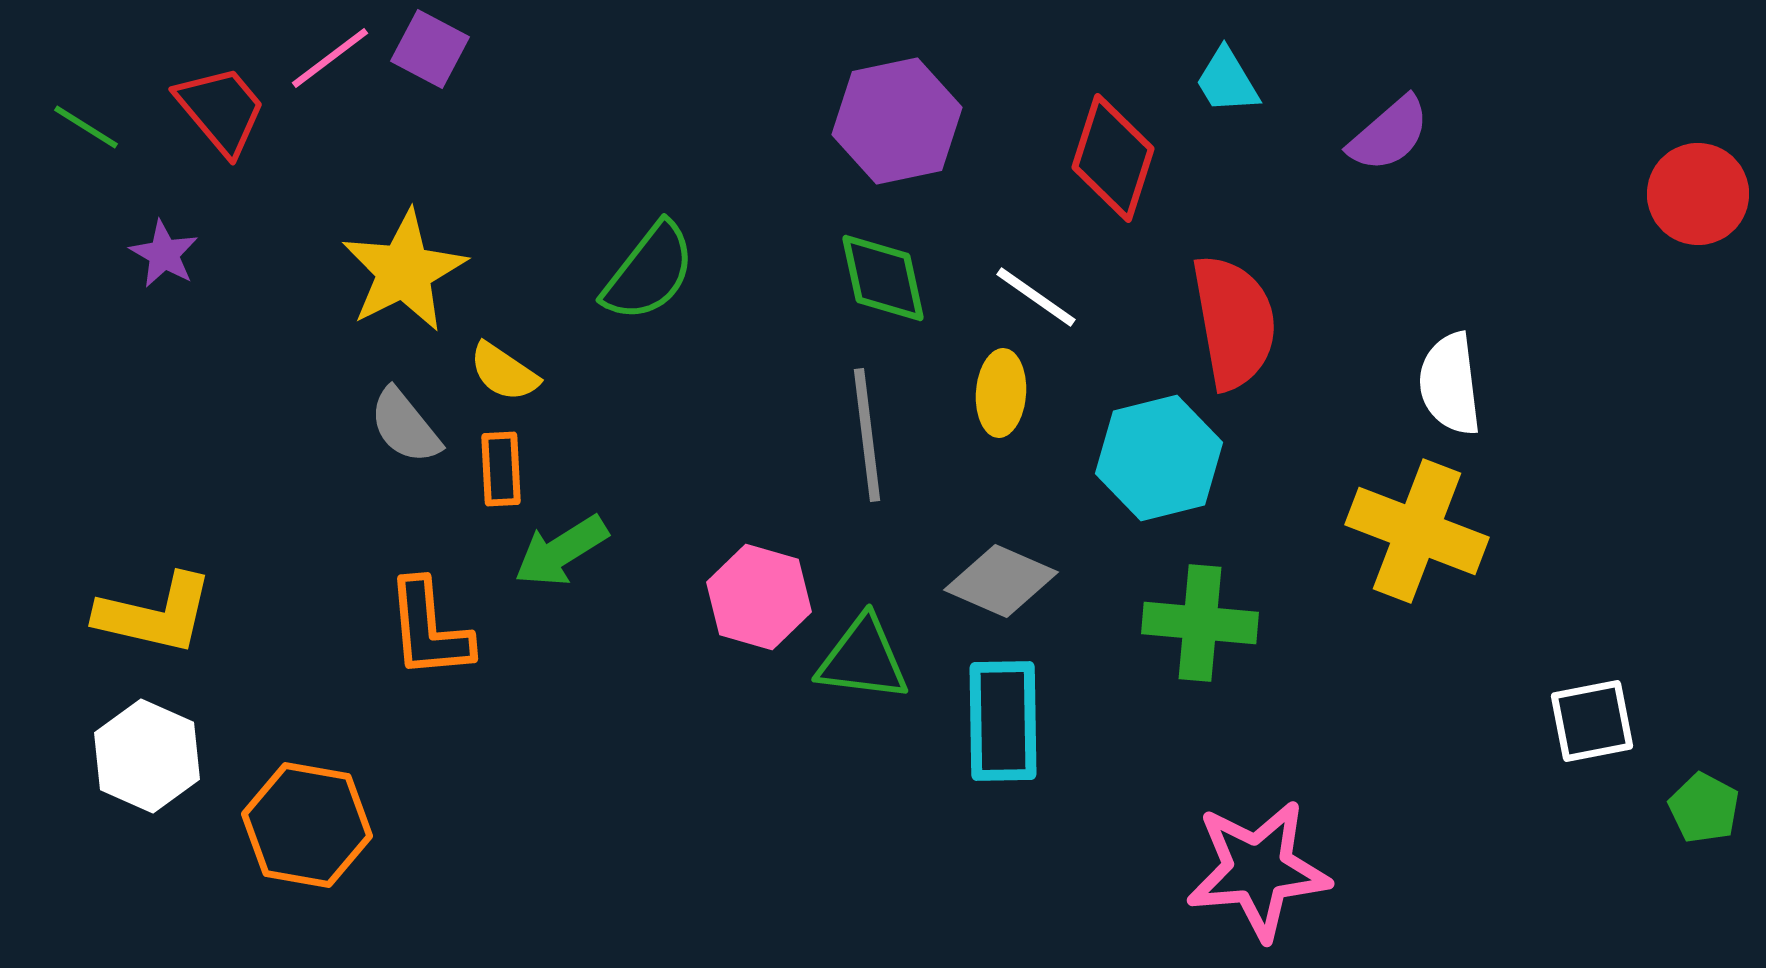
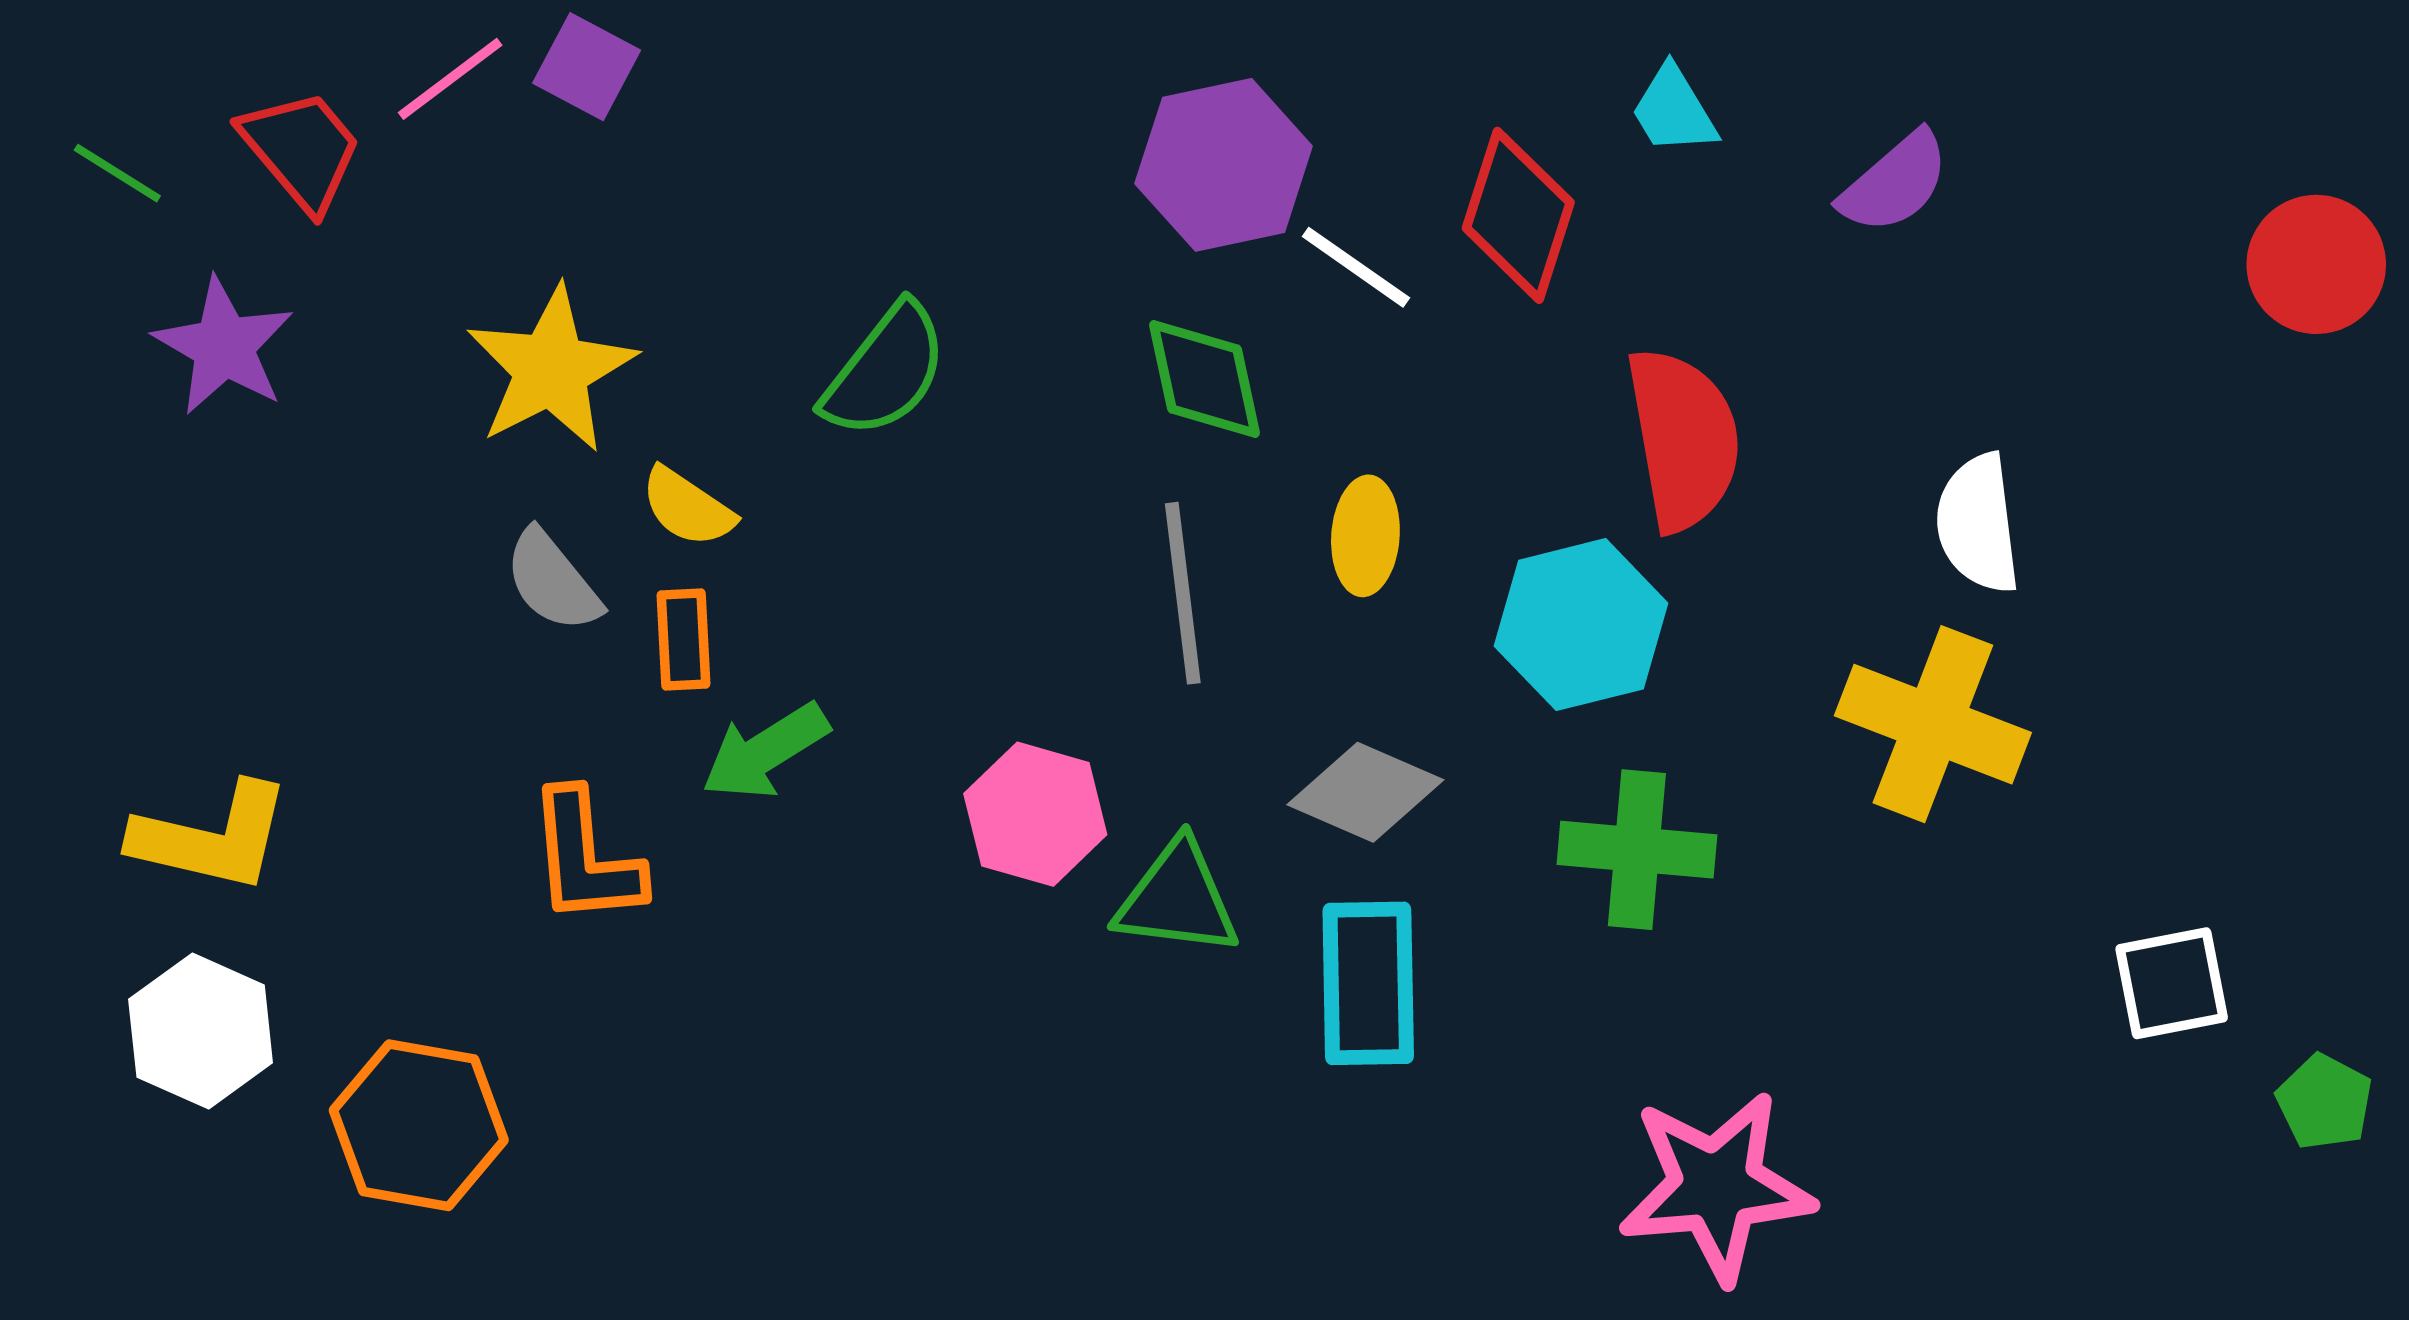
purple star: (164, 254) -> (224, 346), size x1.5
white line: (1036, 297) -> (1356, 267), moved

